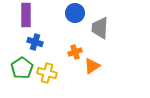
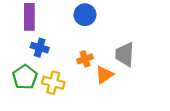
gray trapezoid: (100, 28) -> (125, 54), moved

